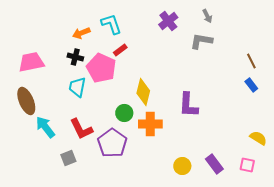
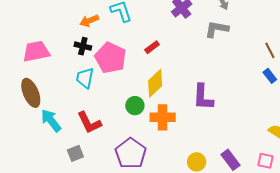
red rectangle: (120, 50) -> (152, 47), moved
yellow diamond: (143, 92) -> (155, 83), turned 32
purple pentagon: (112, 143) -> (131, 153), moved

